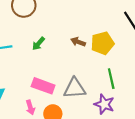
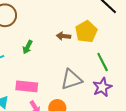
pink rectangle: (43, 86) -> (27, 86), moved
purple star: (104, 104) -> (102, 87), turned -30

